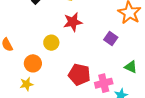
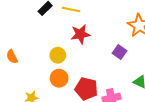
orange circle: (33, 63) -> (59, 78), moved

